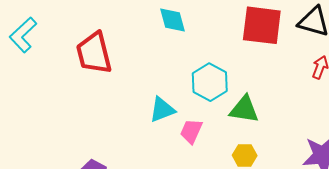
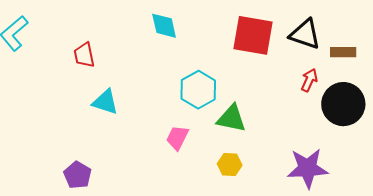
red trapezoid: (94, 53) -> (84, 55), size x0.6
cyan triangle: (162, 110) -> (105, 102), moved, turned 36

